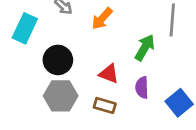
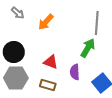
green arrow: (145, 48) -> (88, 48), moved

